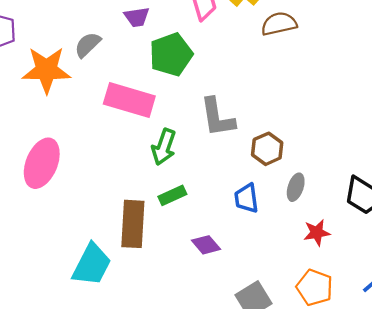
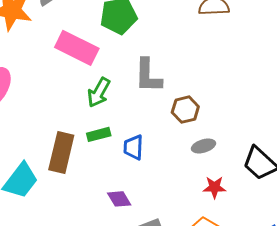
gray ellipse: (296, 187) -> (203, 146), turned 45
blue trapezoid: (246, 198) -> (133, 147), moved
purple diamond: (206, 245) -> (119, 199), moved

